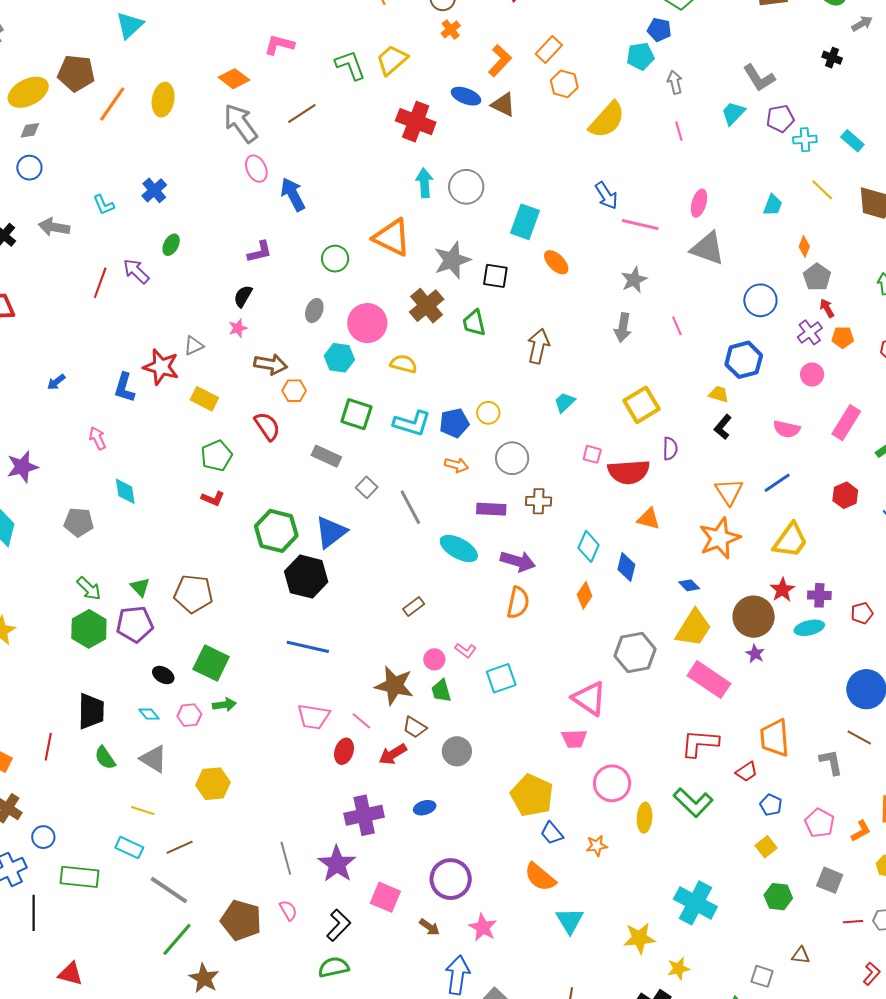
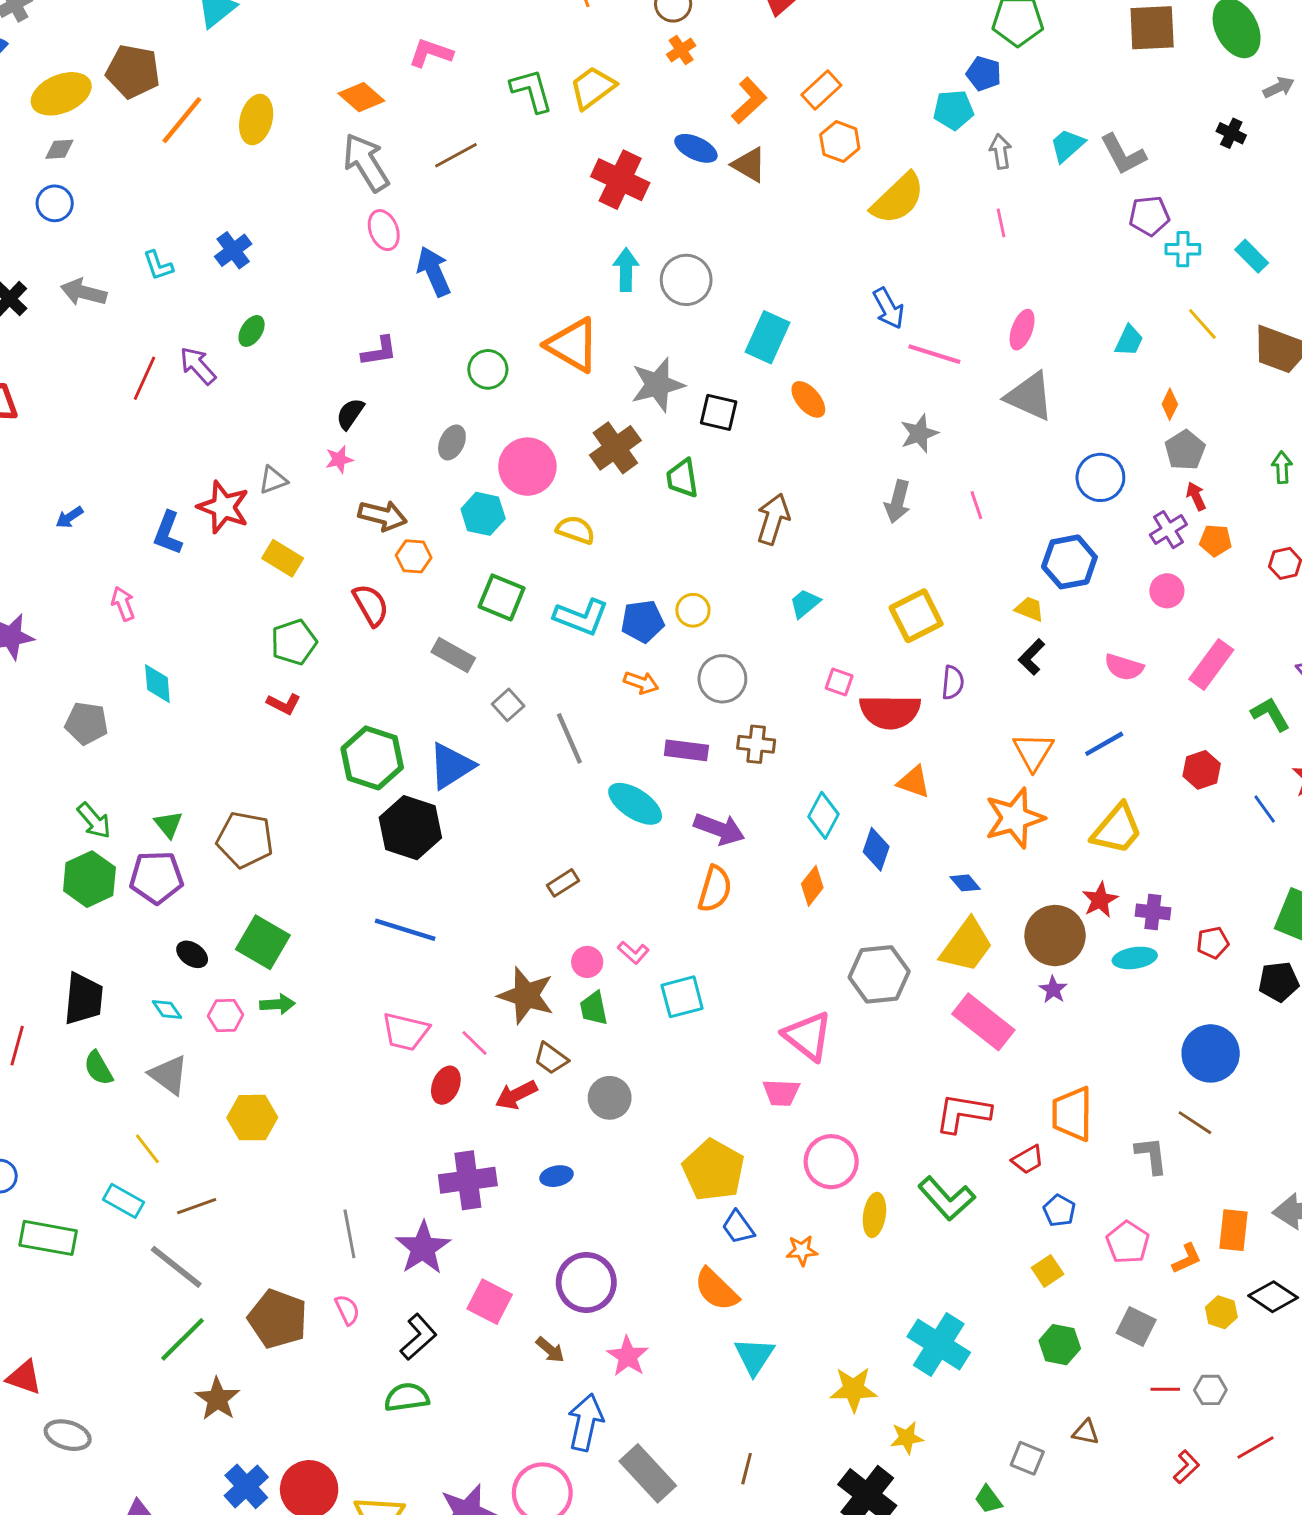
cyan trapezoid: (733, 113) -> (1067, 145), moved
yellow line: (143, 811) -> (147, 1149), turned 30

